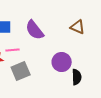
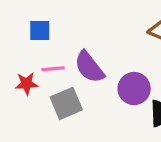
purple semicircle: (35, 30) -> (89, 67), moved

